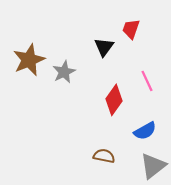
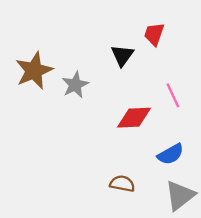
red diamond: (114, 100) -> (134, 118), turned 52

